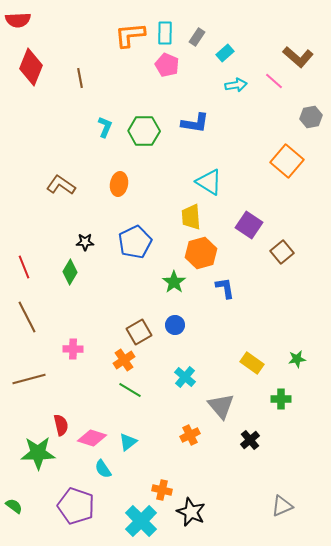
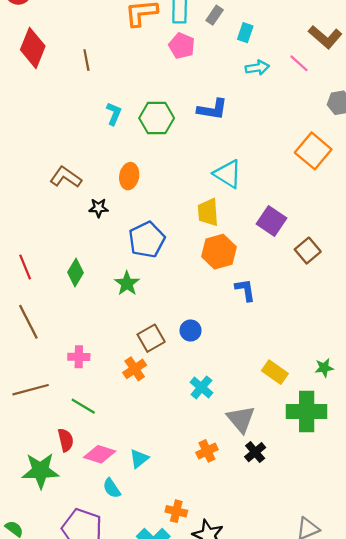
cyan rectangle: (225, 53) -> (245, 33), turned -30
black star: (85, 242) -> (99, 208), moved
green star: (174, 282) -> (127, 283), moved
green line: (130, 390) -> (83, 406), moved
green cross: (281, 399) -> (307, 412), size x1.8
black cross: (250, 440) -> (255, 452), moved

